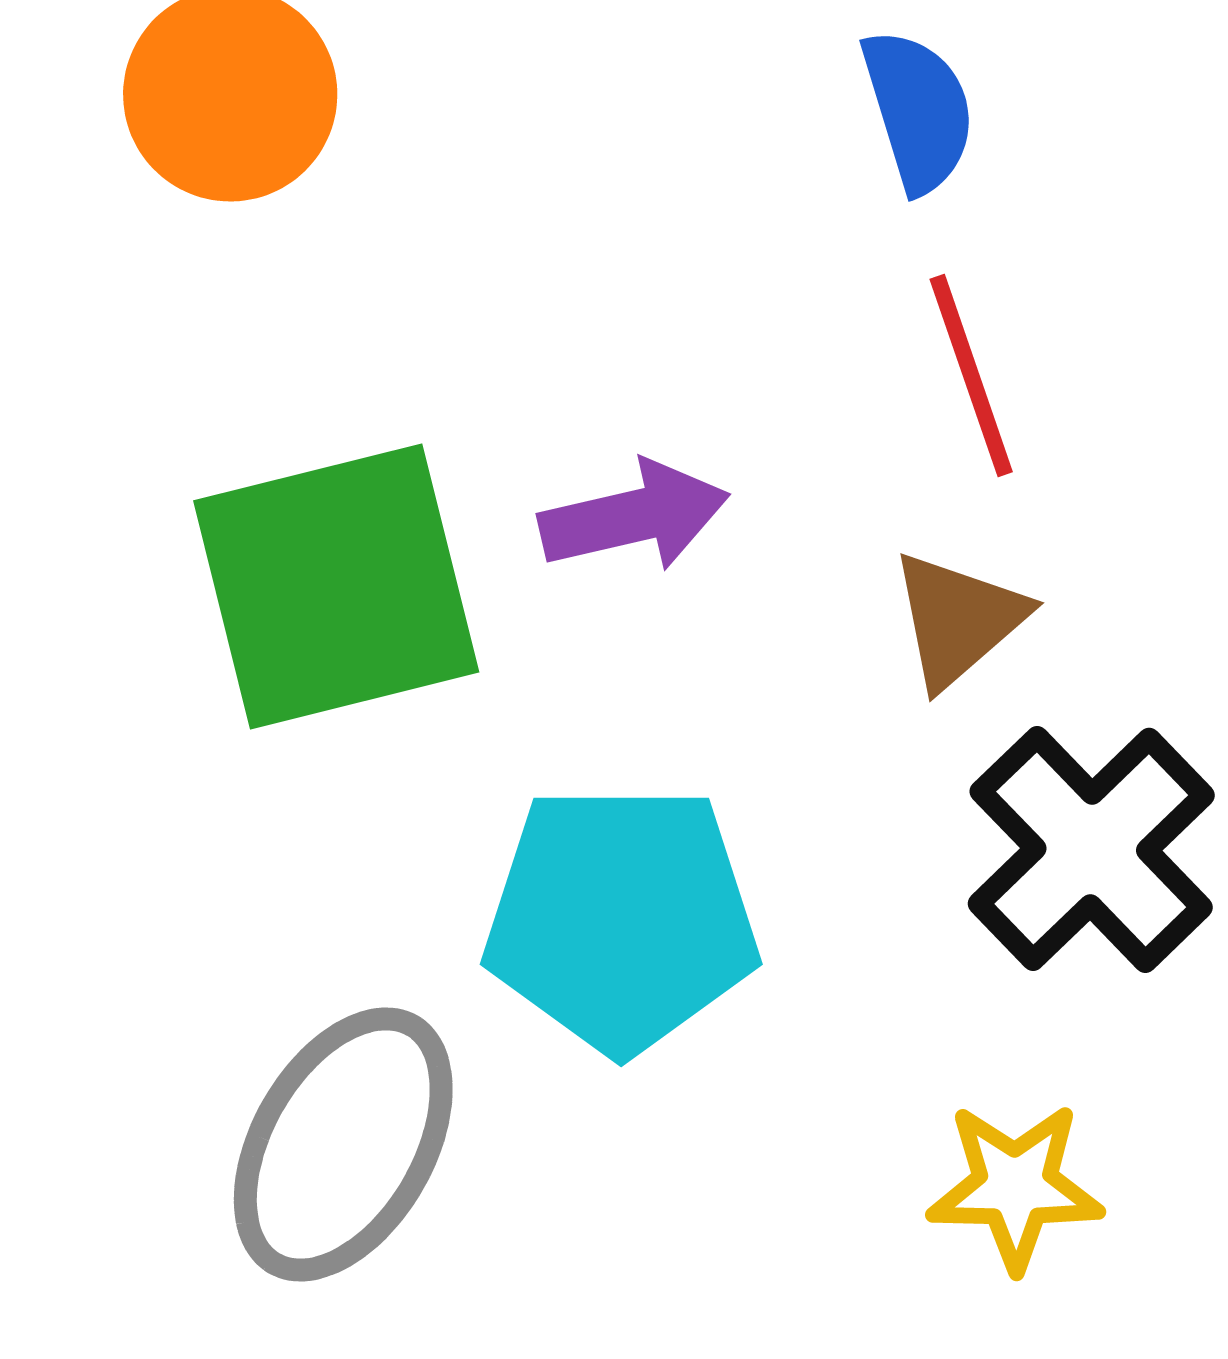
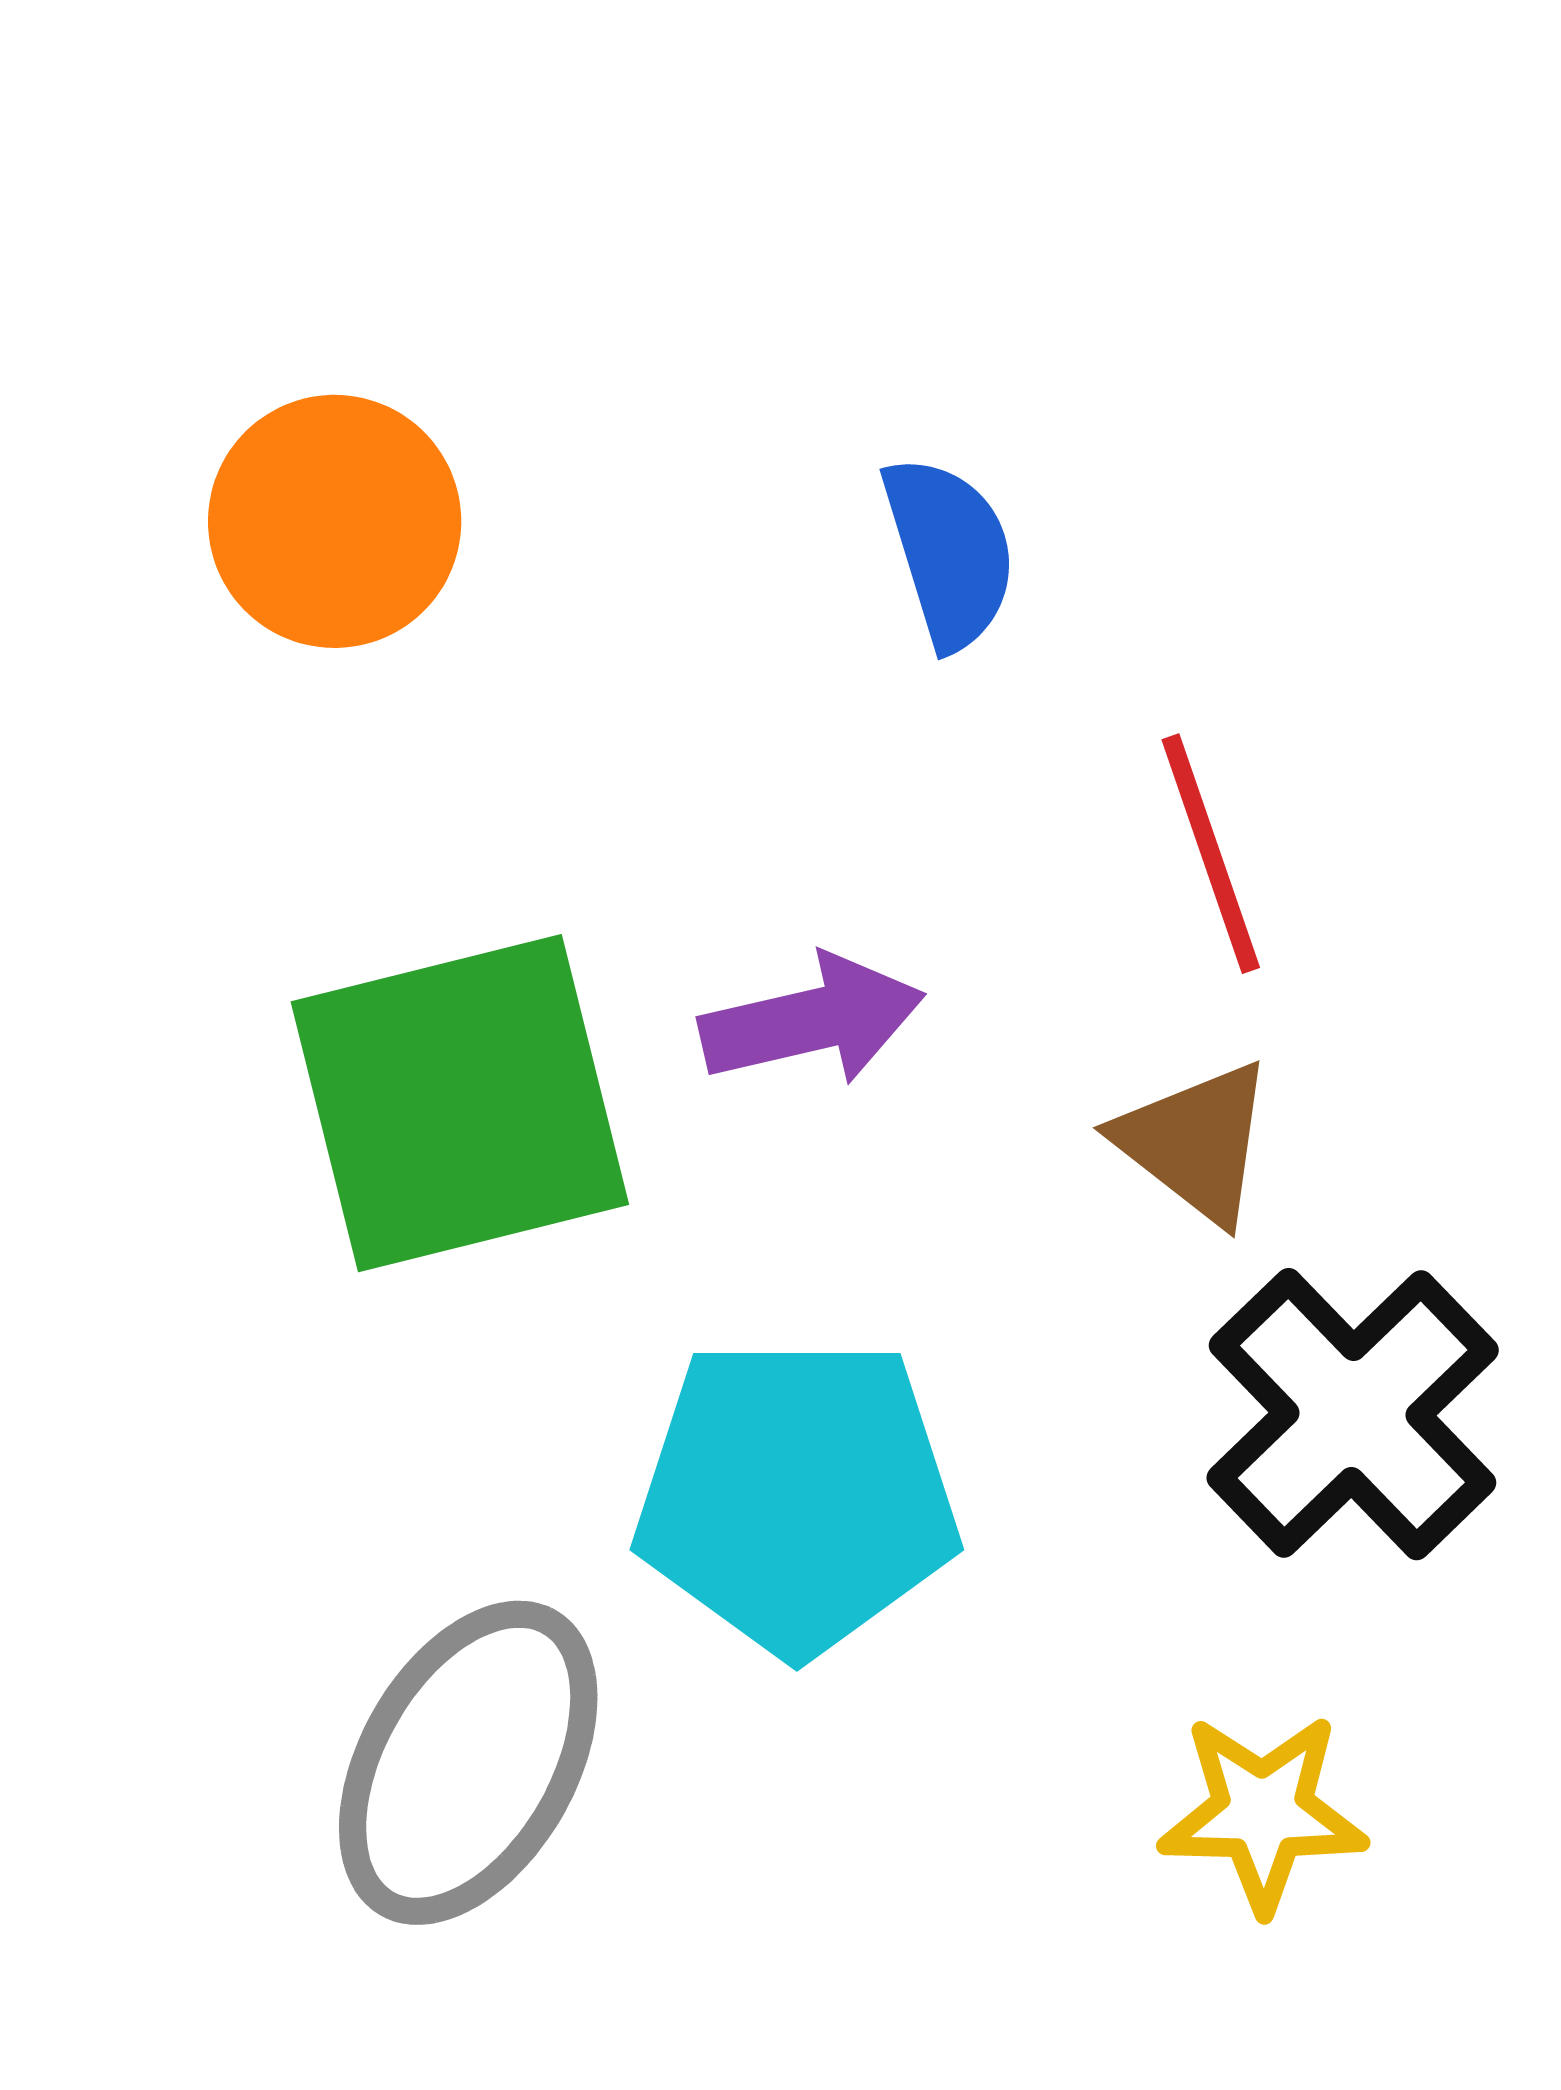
blue semicircle: (918, 110) -> (949, 552), moved
brown triangle: (958, 619) -> (1195, 1142), turned -41

